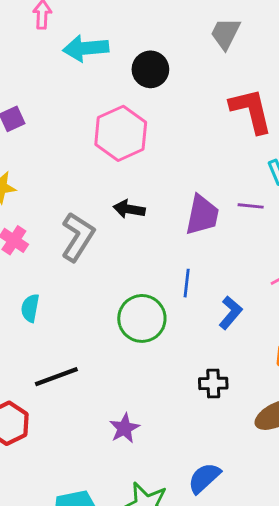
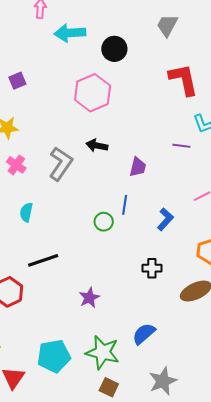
purple trapezoid: (202, 215) -> (138, 167), moved, size x0.7
blue line: (187, 283) -> (125, 205), moved
green circle: (142, 318) -> (104, 222), size x0.6

